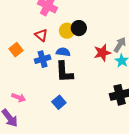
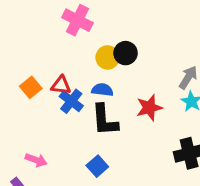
red triangle: (41, 35) -> (61, 85), moved, turned -32
red star: (102, 53) -> (149, 108), moved
blue cross: (43, 59) -> (71, 101), turned -35

